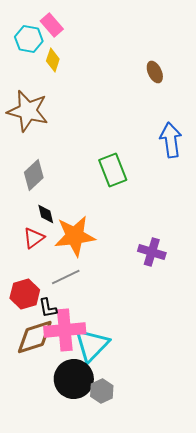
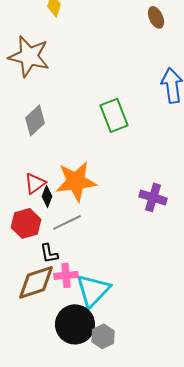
black diamond: (46, 214) -> (47, 196), moved, turned 35
red hexagon: (25, 294) -> (26, 223), moved
pink cross: (65, 330) -> (66, 275), size x0.6

